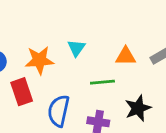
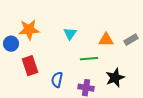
orange star: (39, 60) -> (29, 30), moved
blue semicircle: (59, 111) -> (57, 80), size x0.7

